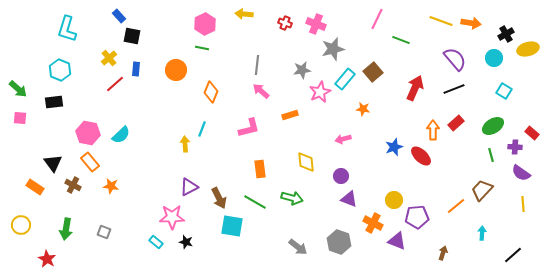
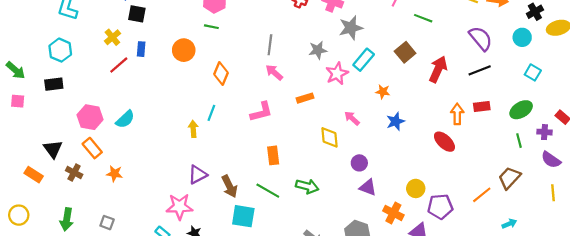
brown square: (373, 72) -> (405, 52), moved
red rectangle: (456, 123) -> (482, 107), turned 35
pink arrow: (343, 139) -> (352, 118), moved, turned 56
blue star: (394, 147) -> (396, 121), moved
yellow diamond: (306, 162) -> (330, 137), moved
cyan arrow: (482, 233) -> (509, 224), turned 64

